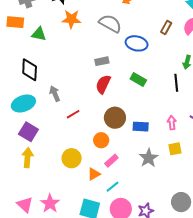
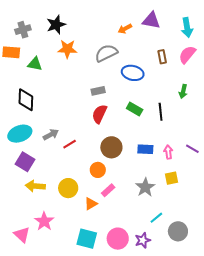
gray semicircle: (110, 23) -> (106, 53), turned -55
brown rectangle: (166, 27) -> (162, 57), turned -40
black line: (176, 83) -> (161, 112), moved
gray arrow: (55, 94) -> (51, 135), moved, turned 84
blue rectangle: (141, 127) -> (145, 149), moved
yellow arrow: (28, 158) -> (35, 186), moved, turned -90
cyan line: (113, 187) -> (156, 218), moved
pink star: (50, 203) -> (44, 221), moved

